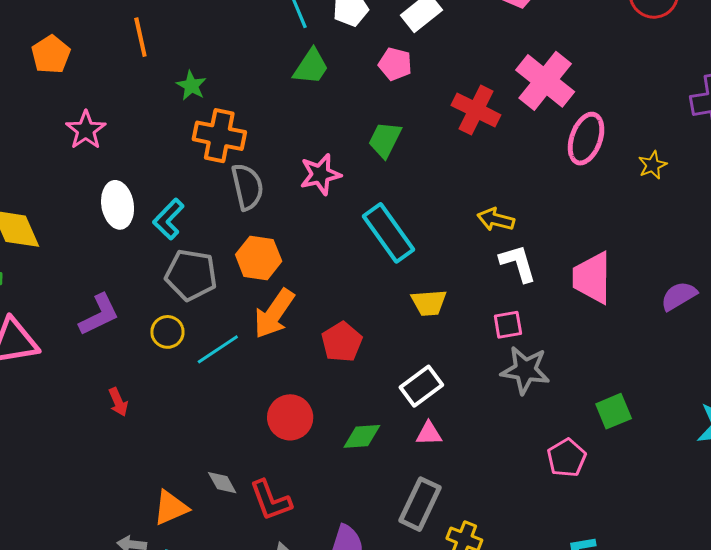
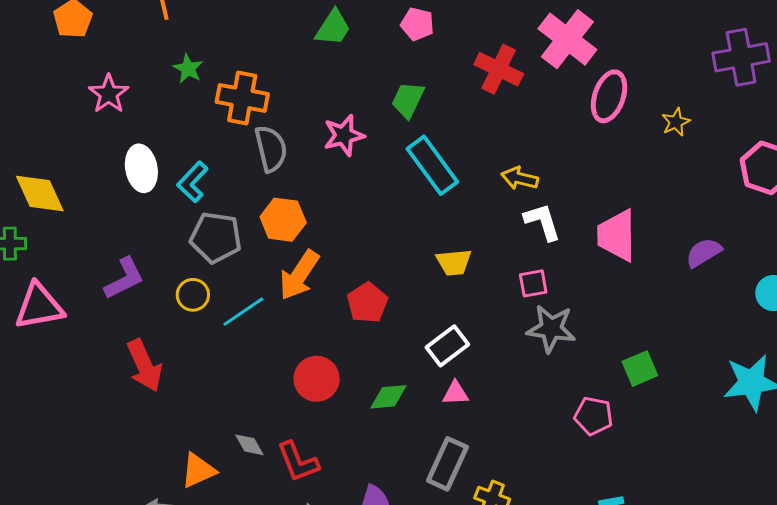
green star: (191, 86) -> (188, 69), moved
cyan rectangle: (389, 233) -> (432, 165), moved
red arrow: (118, 402) -> (144, 366), size x1.8
pink pentagon: (567, 458) -> (593, 416), turned -30

